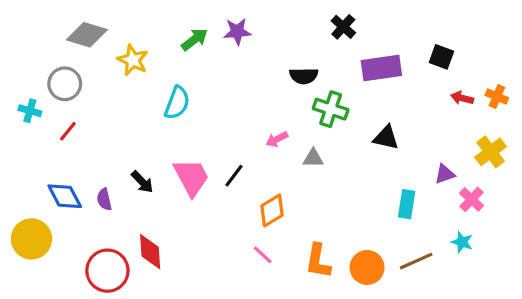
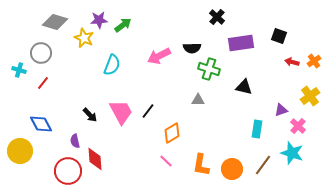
purple star: (237, 32) -> (99, 20), moved
orange cross: (497, 96) -> (314, 61), turned 32
pink arrow: (277, 139) -> (159, 56), moved, size x1.6
purple semicircle: (104, 199) -> (75, 141), moved
cyan star: (462, 242) -> (292, 153), size x1.6
brown line: (416, 261) -> (263, 165), turned -30

